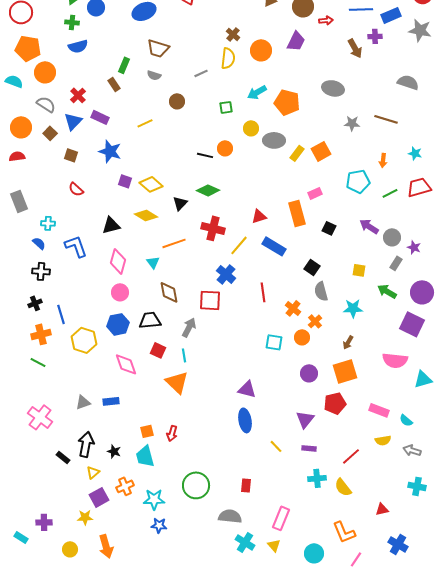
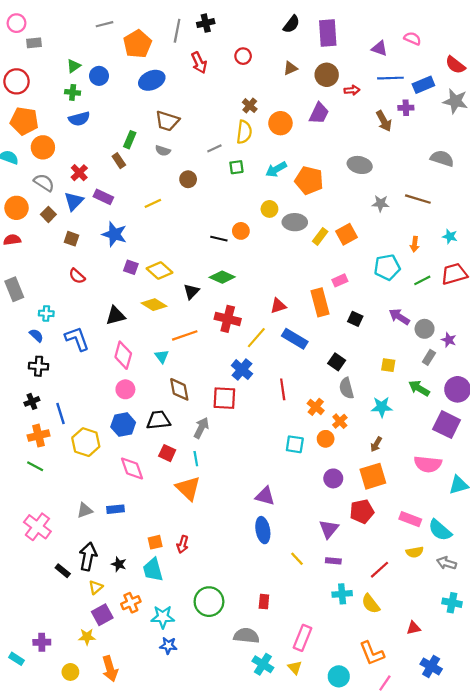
green square: (226, 107) -> (236, 167), moved
cyan semicircle: (406, 420) -> (440, 530), size x1.6

